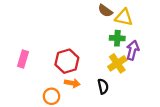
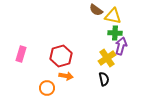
green cross: (117, 38) -> (115, 33), moved
black semicircle: (103, 86) -> (104, 79), moved

